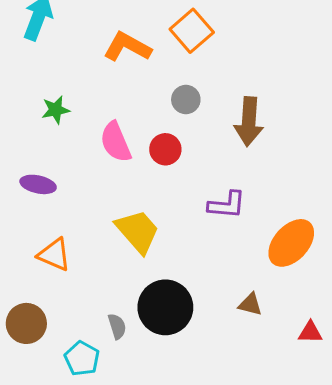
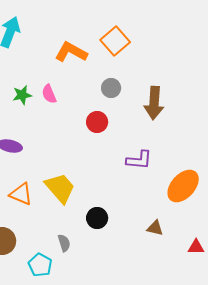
pink semicircle: (116, 142) -> (49, 94), moved, size x0.7
yellow trapezoid: (138, 231) -> (60, 188), moved
black circle: (165, 307) -> (97, 218), moved, size x0.6

